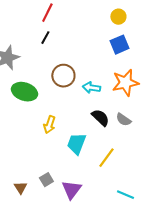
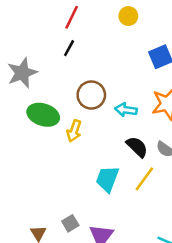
yellow circle: (118, 17) -> (128, 16), moved
yellow arrow: (49, 125) -> (74, 131), moved
yellow line: (106, 158) -> (144, 179), moved

